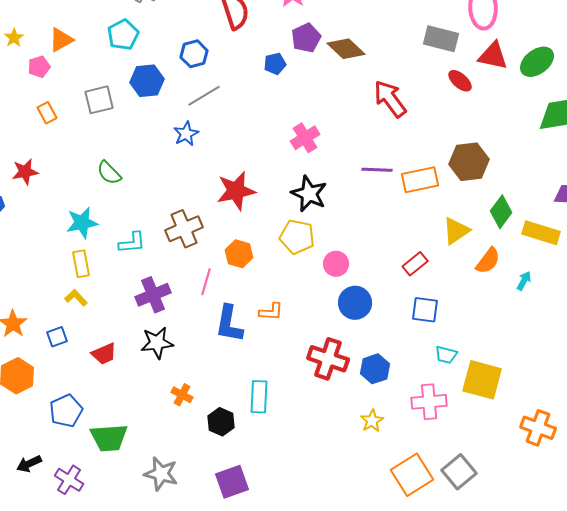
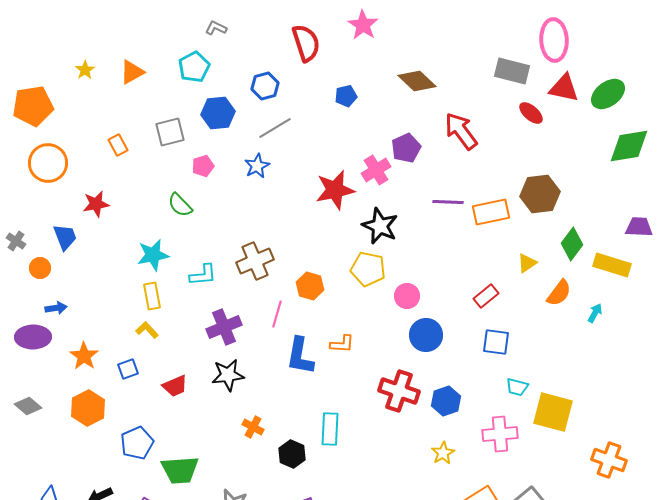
purple pentagon: (306, 38) -> (406, 148), moved
pink pentagon: (39, 67) -> (203, 166), moved
red star: (236, 191) -> (335, 190), moved
yellow triangle: (456, 231) -> (527, 263), size x0.7

